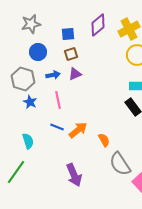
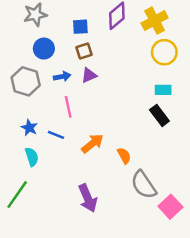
blue star: (30, 102) -> (29, 128), moved
blue line: (57, 127) -> (56, 135), moved

